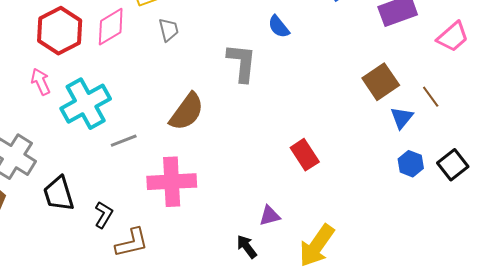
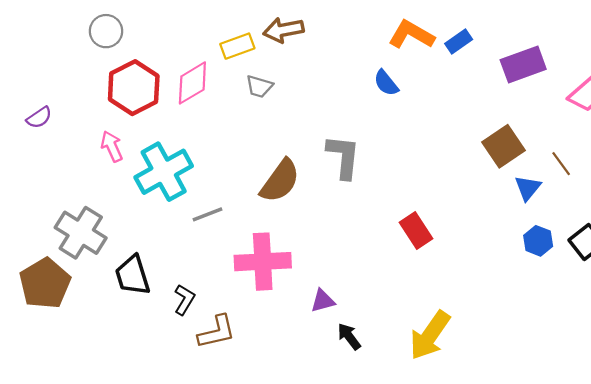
gray trapezoid: (169, 30) -> (259, 86), turned 120
gray L-shape: (242, 63) -> (343, 157), moved
purple triangle: (270, 216) -> (323, 301), moved

